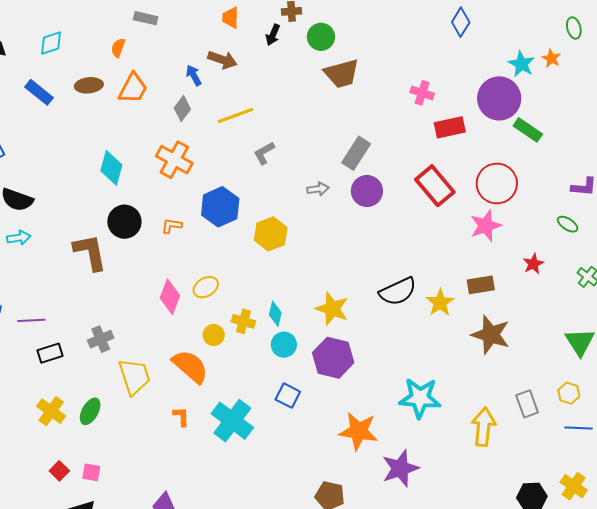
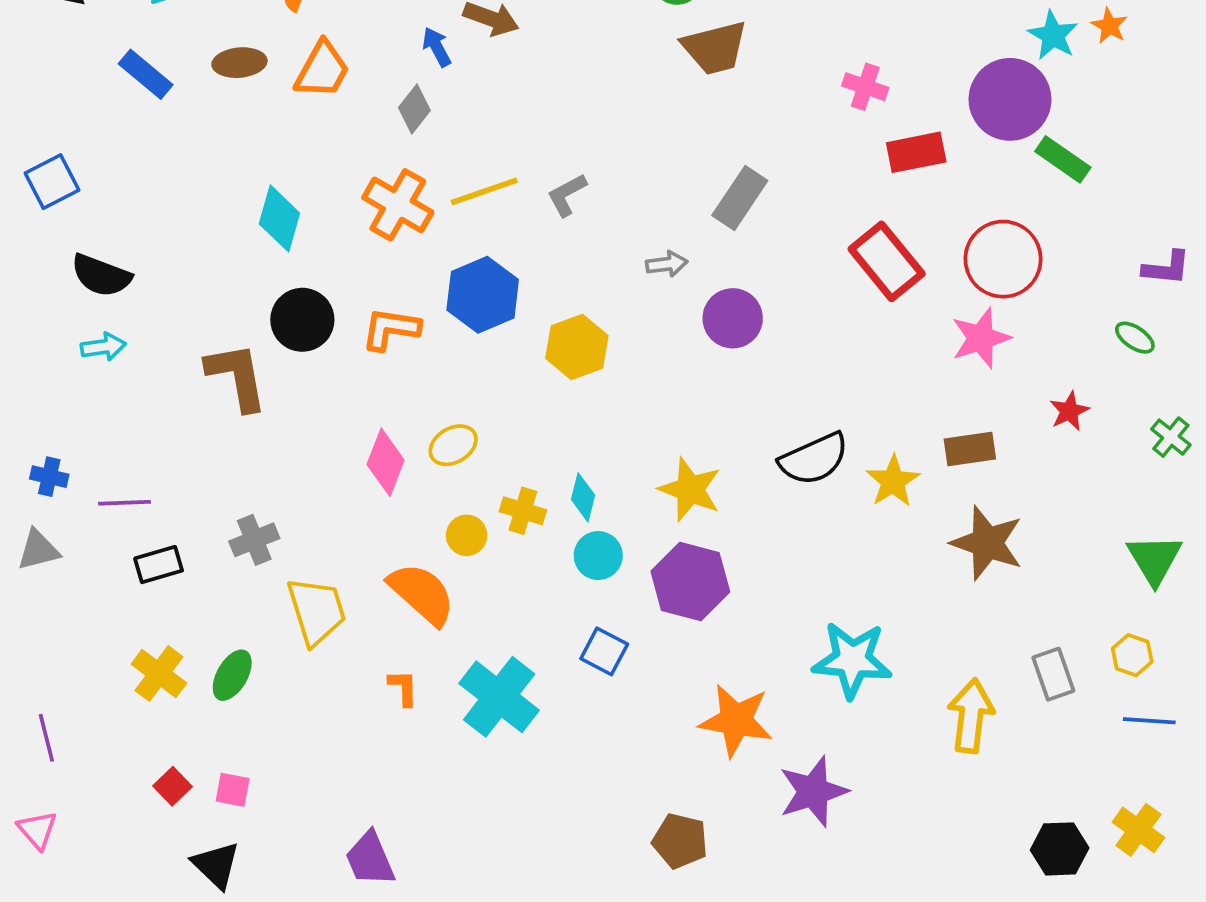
yellow line: (235, 116) -> (484, 191), moved
purple circle: (367, 191) -> (733, 318), moved
orange L-shape: (172, 226) -> (391, 329), size x1.5

